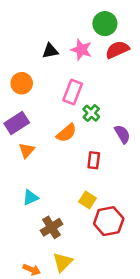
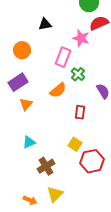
pink star: (81, 50) -> (81, 38), moved

